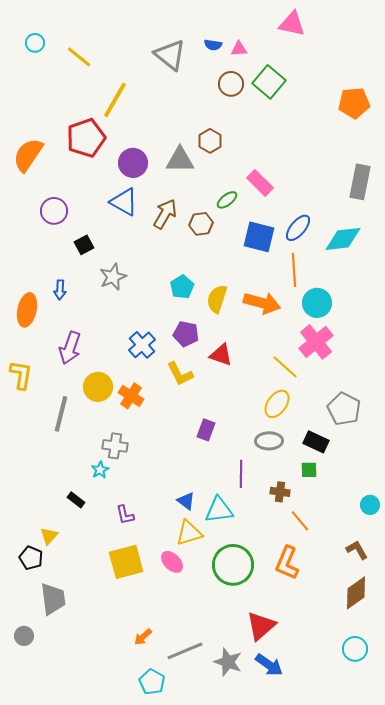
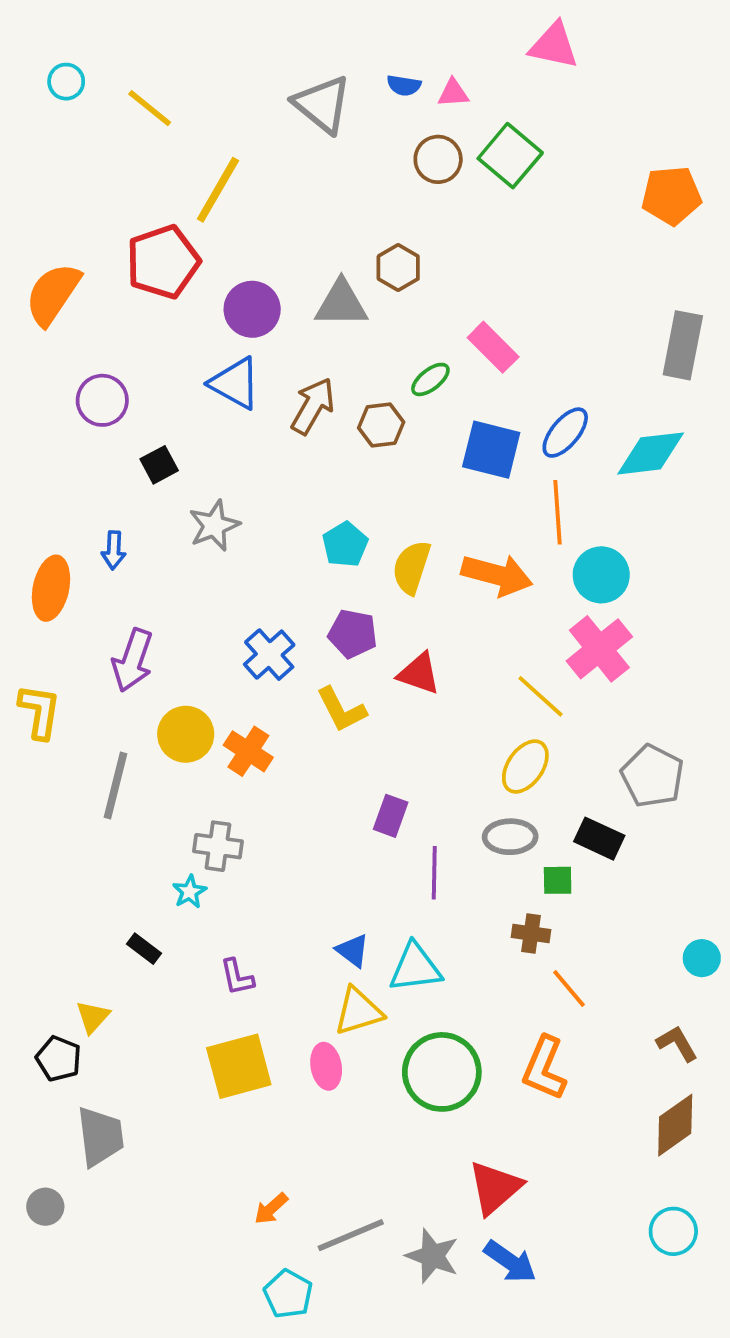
green square: (309, 470) -> (558, 880), moved
purple line: (241, 474) -> (434, 873), moved
pink ellipse: (172, 562) -> (326, 1066), turned 35

